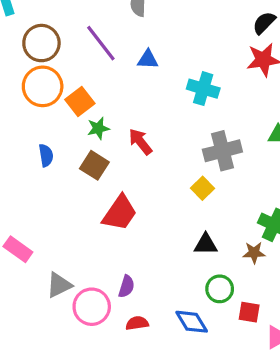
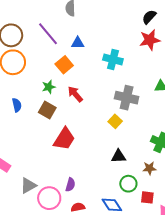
orange square: (80, 101) -> (64, 65), moved
gray cross: (222, 151) -> (127, 98), turned 30
brown star: (254, 253) -> (149, 168), moved

